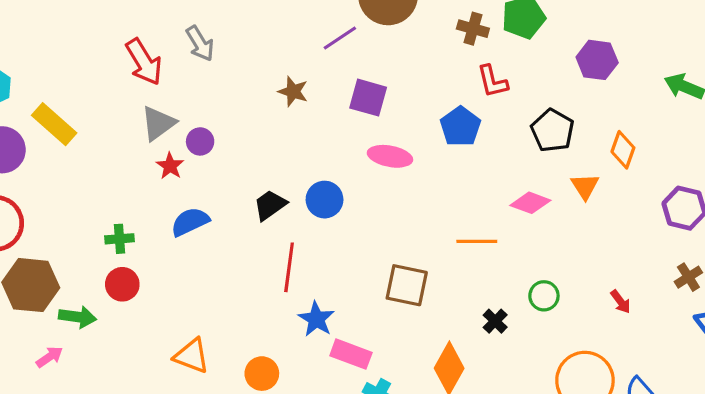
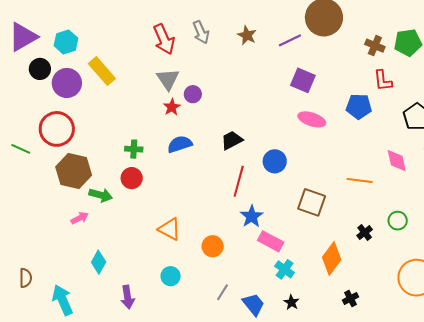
brown star: (293, 91) -> (247, 35), moved
gray triangle: (158, 123) -> (168, 79), turned -35
blue pentagon: (460, 127) -> (359, 106), turned 30
blue circle: (325, 200) -> (275, 161), moved
pink diamond: (530, 203) -> (397, 161), turned 50

